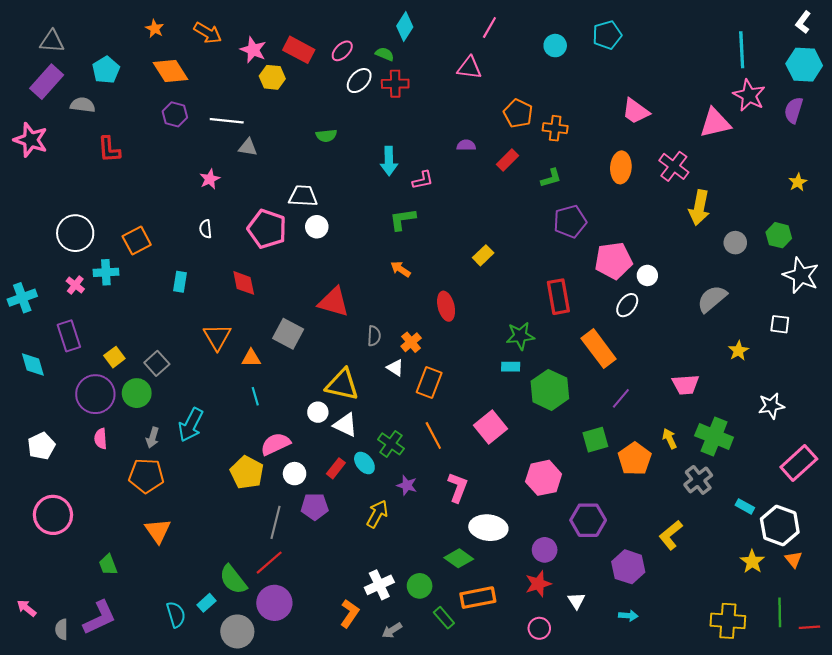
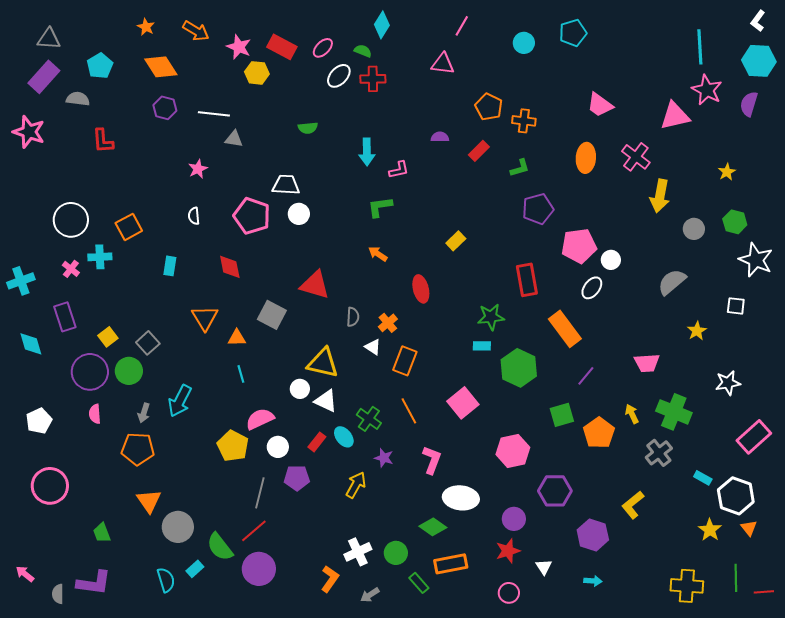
yellow star: (798, 182) -> (727, 172), moved
purple L-shape: (100, 618) -> (94, 583), turned 33
gray circle: (237, 631) -> (178, 527), moved

